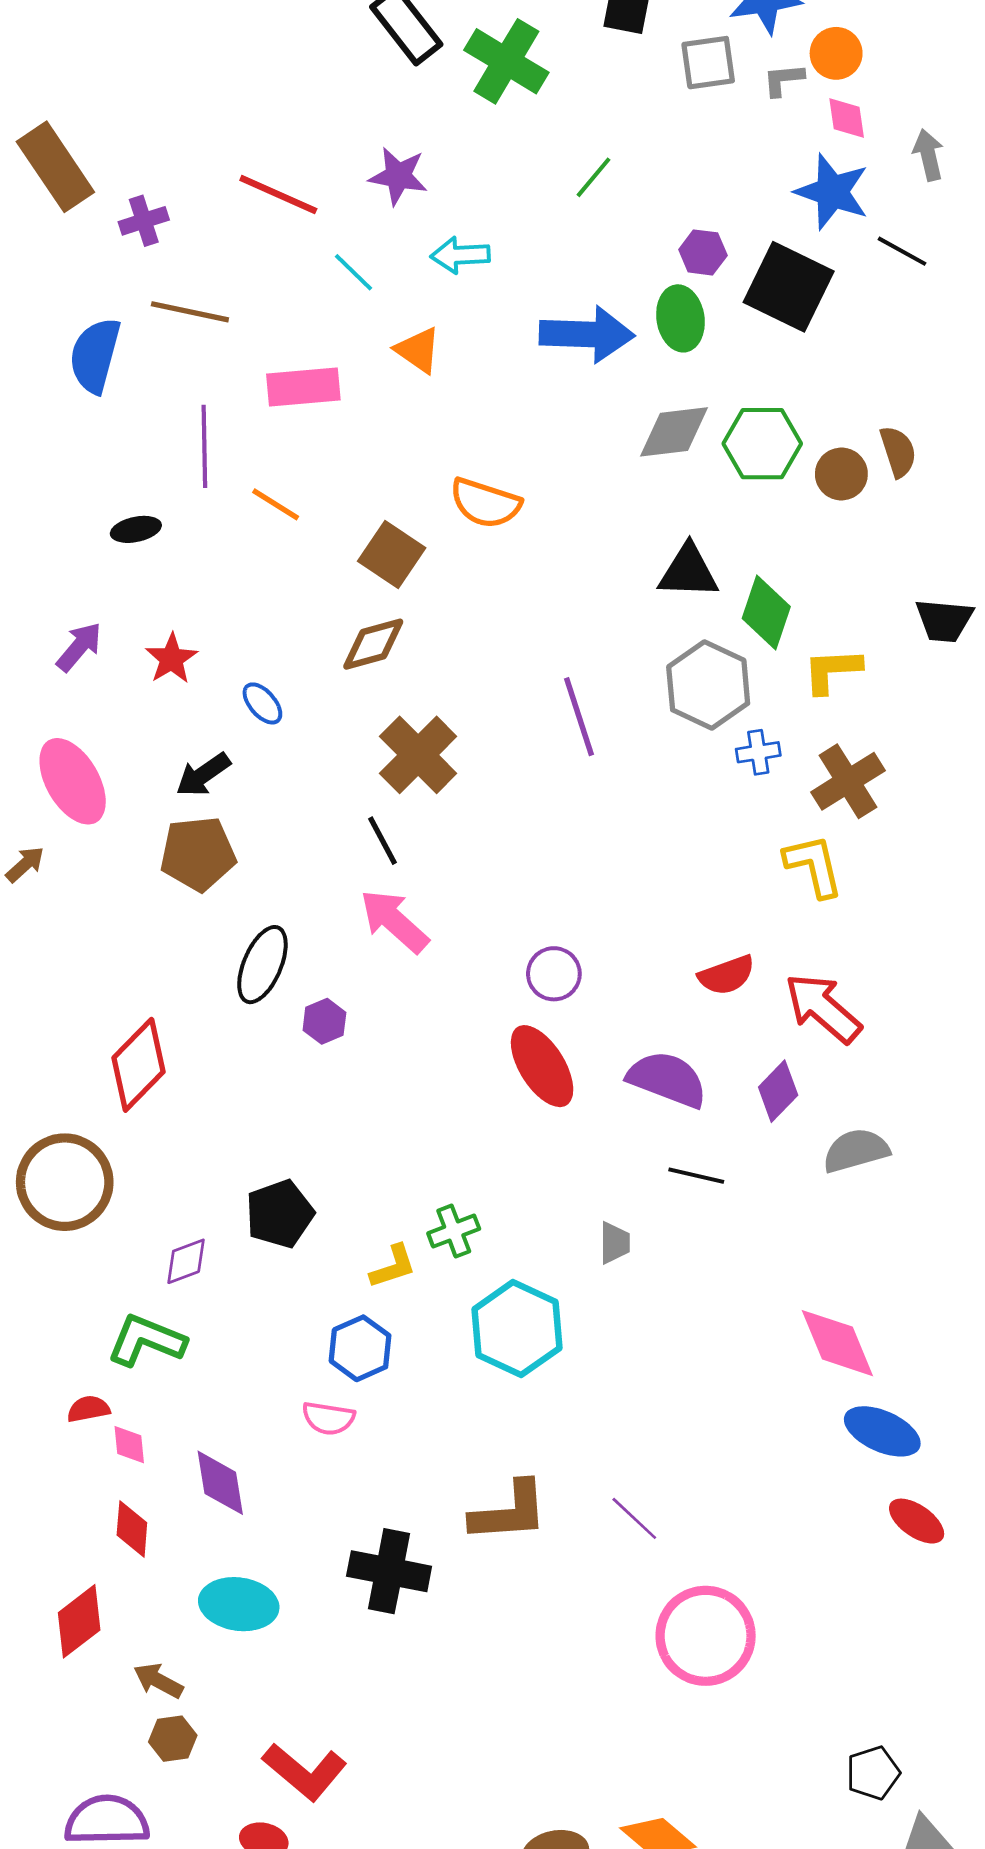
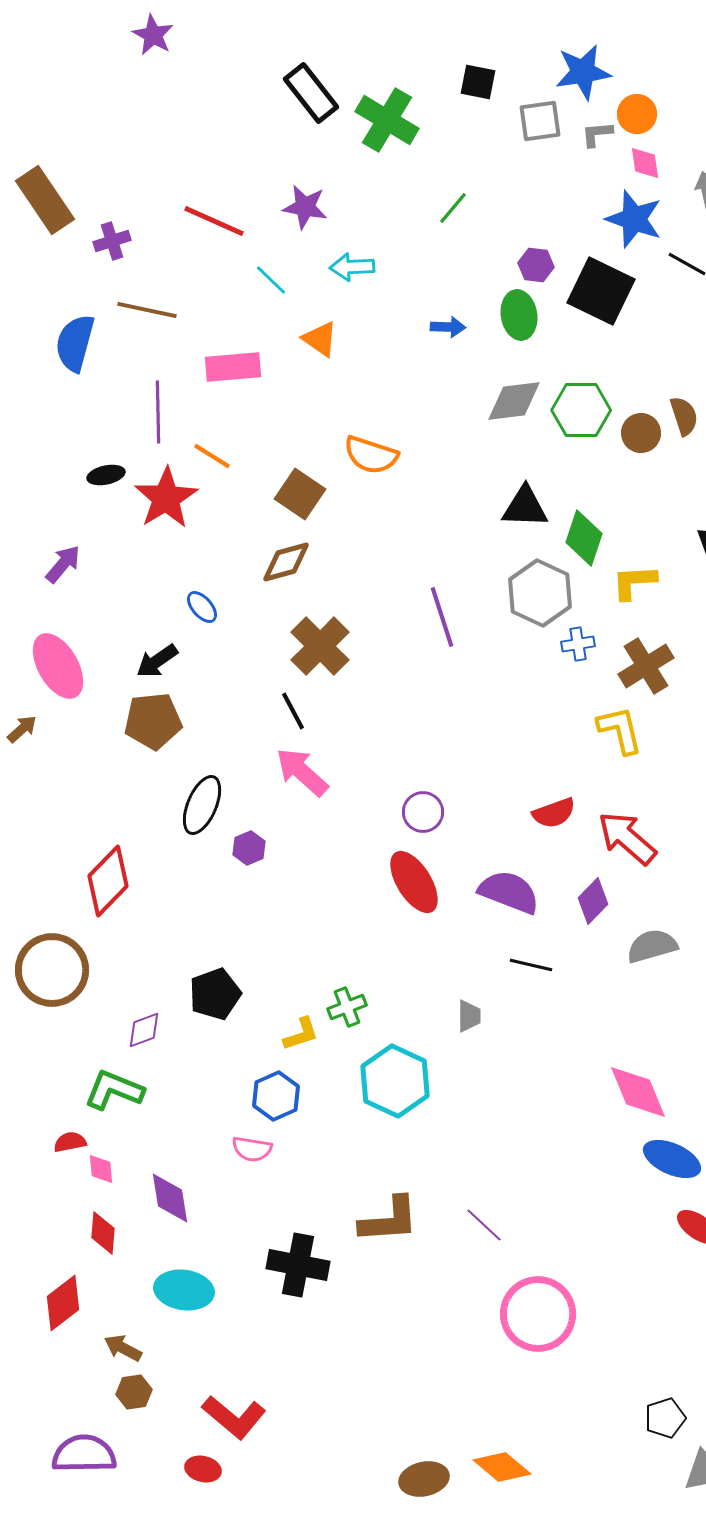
blue arrow: (587, 334) -> (448, 327), size x0.5
red star: (171, 659) -> (166, 498), moved, size x1.6

